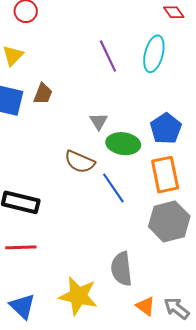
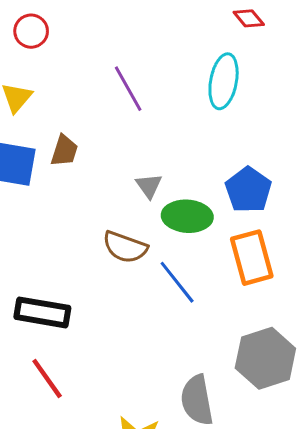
purple line: (108, 56) -> (128, 89), moved
gray hexagon: (169, 221) -> (265, 358), moved
red line: (21, 247) -> (47, 379), turned 60

